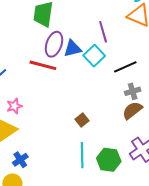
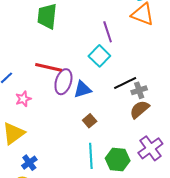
purple ellipse: (54, 44) -> (63, 82), moved
blue triangle: (72, 49) -> (83, 89), moved
black line: (125, 67) -> (125, 83), moved
pink star: (14, 106) -> (23, 99), moved

